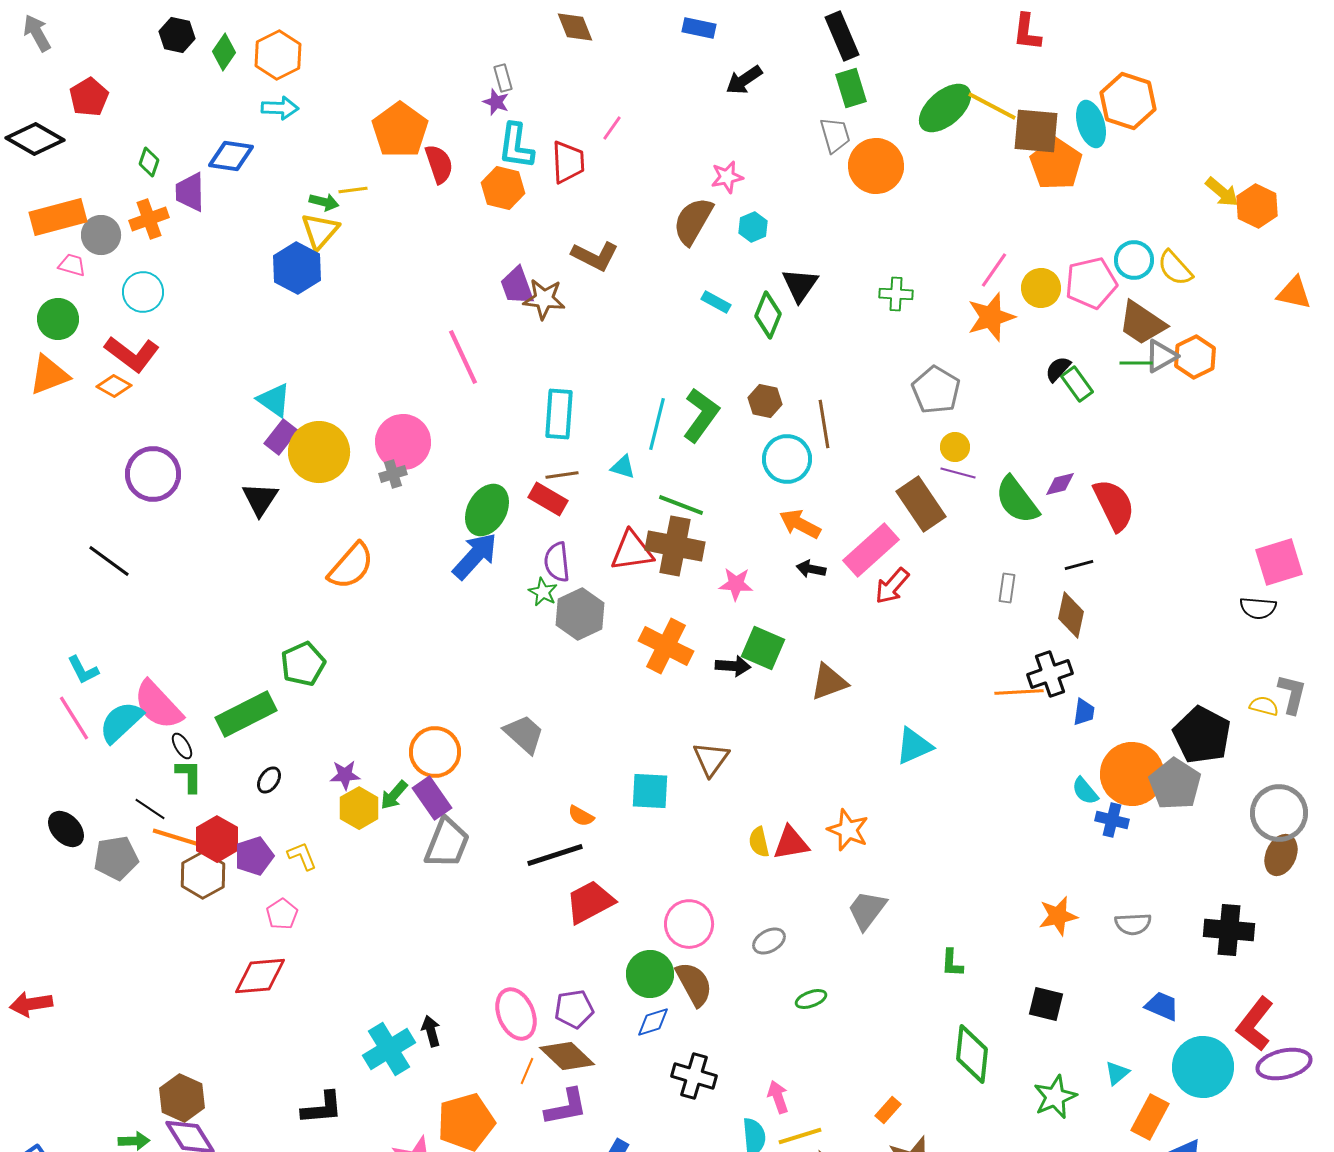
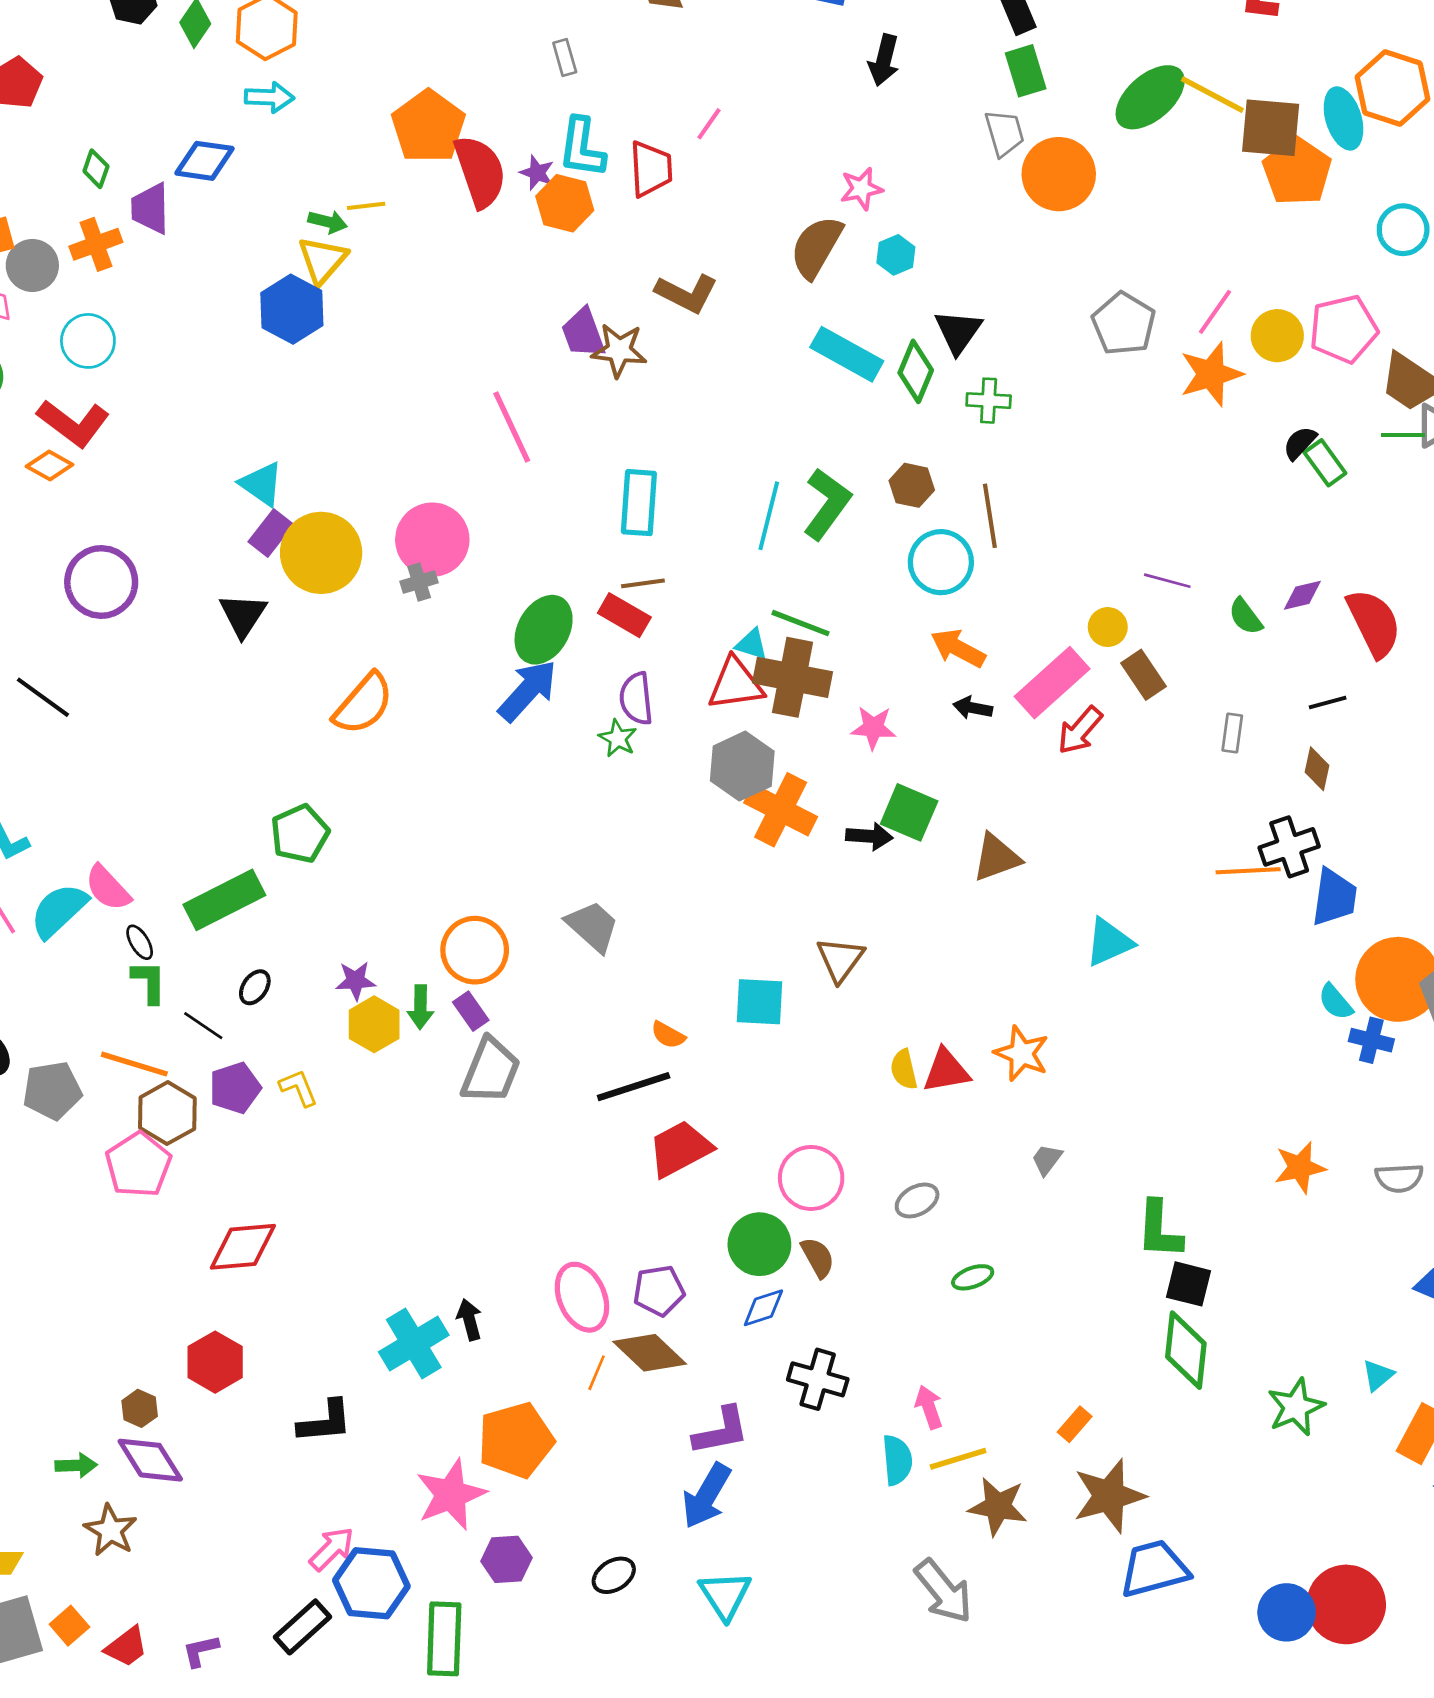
black arrow: (744, 80) -> (884, 60), turned -42
purple star: (496, 102) -> (537, 173), moved
red semicircle: (439, 164) -> (480, 171), size x1.4
cyan circle: (1134, 260) -> (1403, 230), moved
green cross: (896, 294) -> (989, 401), moved
cyan rectangle: (716, 302) -> (847, 354), size x1.8
gray pentagon: (936, 390) -> (1124, 324), moved
yellow circle: (955, 447) -> (1108, 627), moved
cyan triangle: (623, 467) -> (751, 644), moved
green semicircle: (1017, 500) -> (1245, 616), size x0.6
brown rectangle: (921, 504) -> (1144, 675), moved, size x0.7
gray hexagon: (580, 614) -> (742, 766), moved
brown diamond: (1071, 615) -> (1317, 769), size x0.7
pink semicircle: (158, 705) -> (108, 888), size x0.7
blue trapezoid: (1084, 712) -> (1334, 897), size x1.6
green arrow: (394, 795) -> (420, 1007), turned -40
purple rectangle: (432, 798) -> (471, 1011), size x0.7
black line: (150, 809) -> (203, 1026), moved
red hexagon: (217, 839) -> (215, 1362), moved
gray trapezoid: (867, 910) -> (1047, 1159), size x0.6
pink pentagon: (282, 914) -> (138, 1165), moved, size x1.6
green L-shape: (952, 963) -> (1159, 1230), size x1.6
brown semicircle: (694, 984) -> (818, 1257), size x0.7
black square: (1046, 1004) -> (1189, 1284), moved
brown hexagon: (182, 1098) -> (140, 1408), size x0.6
purple L-shape: (566, 1107) -> (721, 1431), moved

